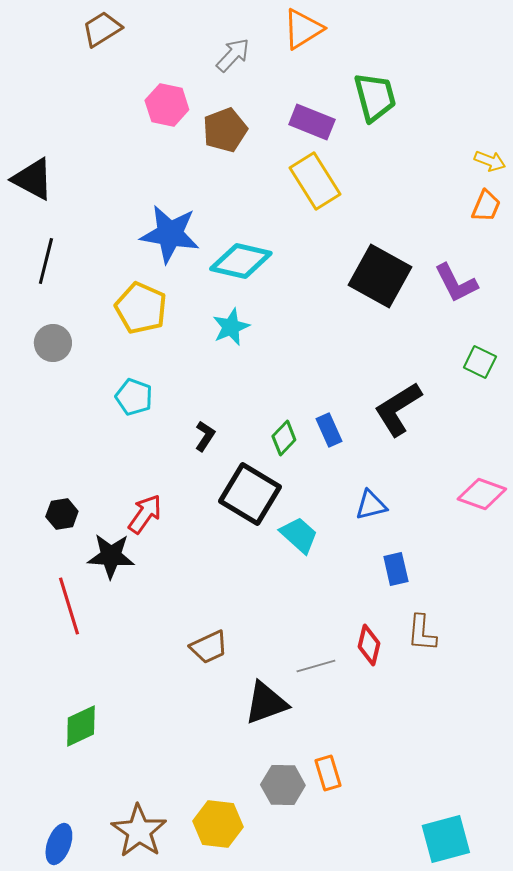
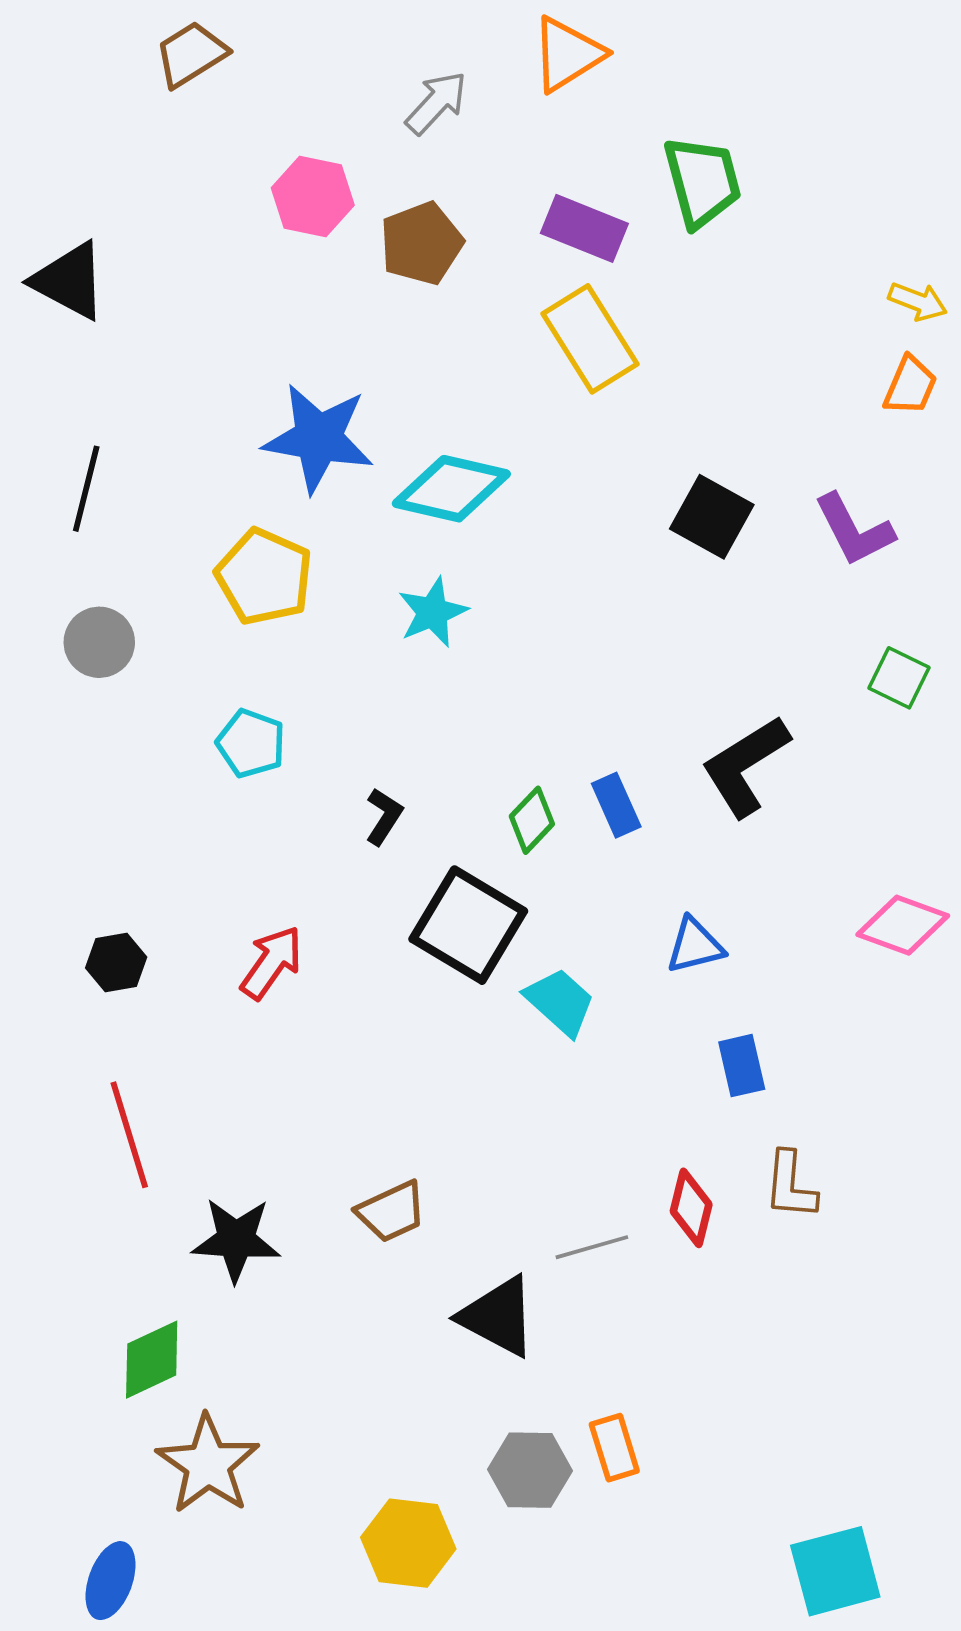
black triangle: (33, 179) -> (69, 281), moved
black square: (380, 276) -> (712, 517), size x0.7
black star: (111, 556) -> (236, 1240), moved
black triangle: (266, 703) -> (498, 1317), turned 48
brown star: (139, 831) -> (208, 1464), moved

